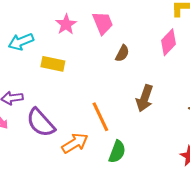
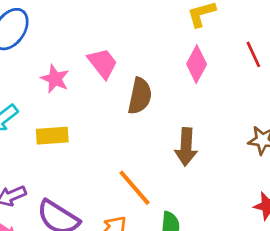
brown semicircle: (122, 53) -> (140, 96), size x1.5

